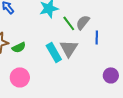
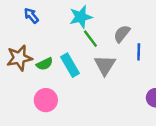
green line: (69, 23) -> (90, 39), moved
cyan rectangle: (54, 52) -> (70, 65), moved

